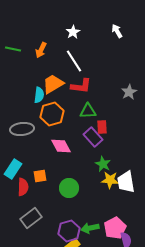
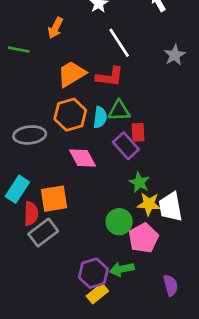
green line: (13, 49) -> (19, 50), moved
white line: (74, 61) -> (119, 43), moved
gray star: (129, 92) -> (175, 55), moved
cyan semicircle: (39, 95) -> (100, 117), moved
orange square: (40, 176) -> (54, 199), size x1.5
green circle: (69, 188) -> (119, 222), moved
gray rectangle: (31, 218) -> (43, 233), moved
pink pentagon: (115, 228) -> (143, 238), moved

